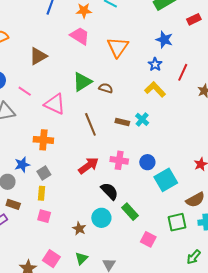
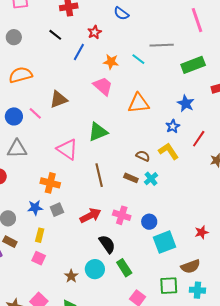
orange triangle: (118, 47) -> (139, 103), turned 40
brown semicircle: (106, 88) -> (143, 156), moved
pink line: (25, 91) -> (35, 113), moved
blue star: (22, 165) -> (35, 208), moved
gray square: (44, 173) -> (57, 210), moved

